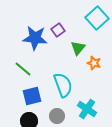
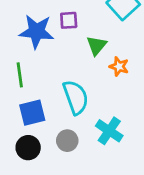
purple square: (58, 30) -> (69, 20), turned 32
green line: (23, 69) -> (20, 75), turned 42

